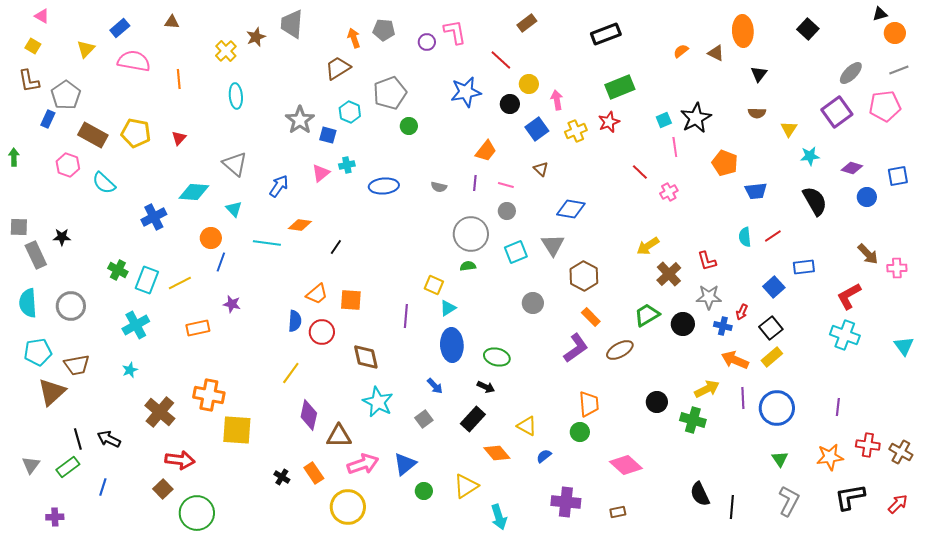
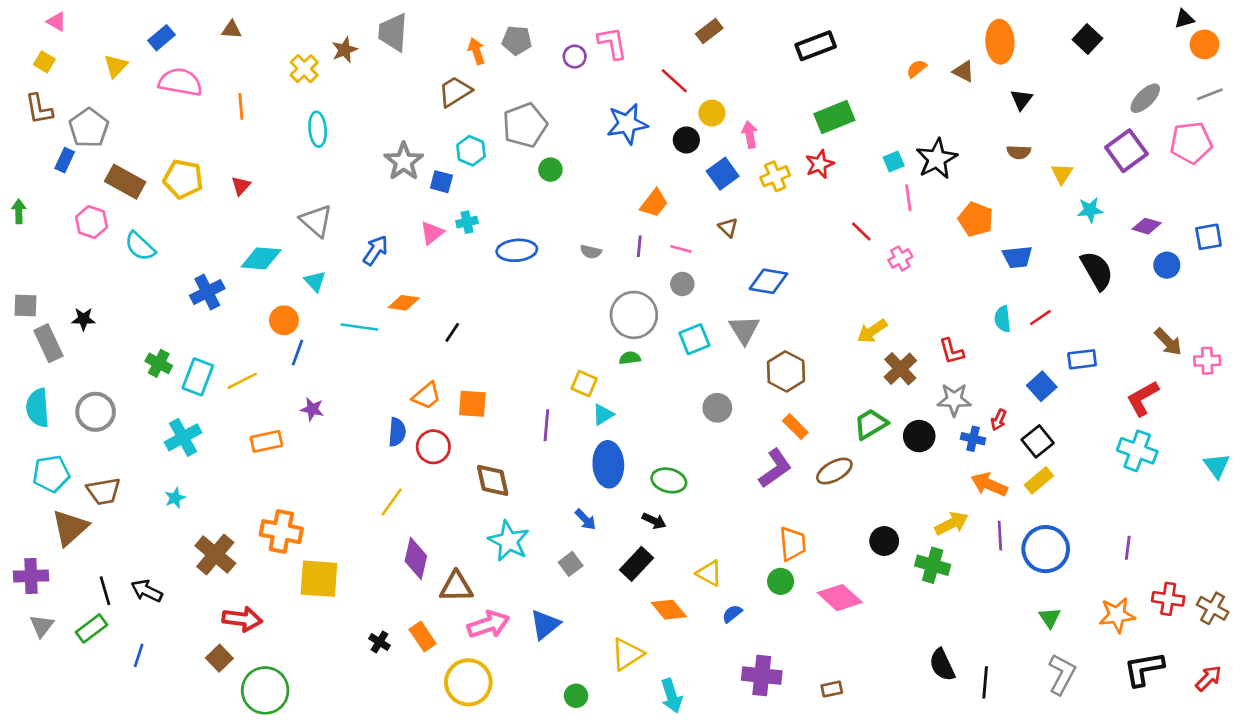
pink diamond: (626, 465) -> (840, 598), moved
green circle: (424, 491) -> (576, 696), moved
purple cross: (55, 517) -> (31, 576), moved, size x1.4

